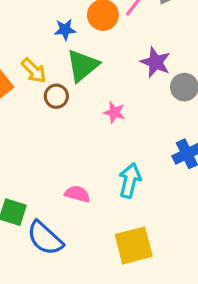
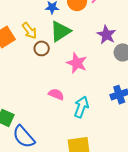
pink star: (114, 112) -> (77, 63), size x1.5
pink semicircle: (77, 194) -> (56, 94), moved

